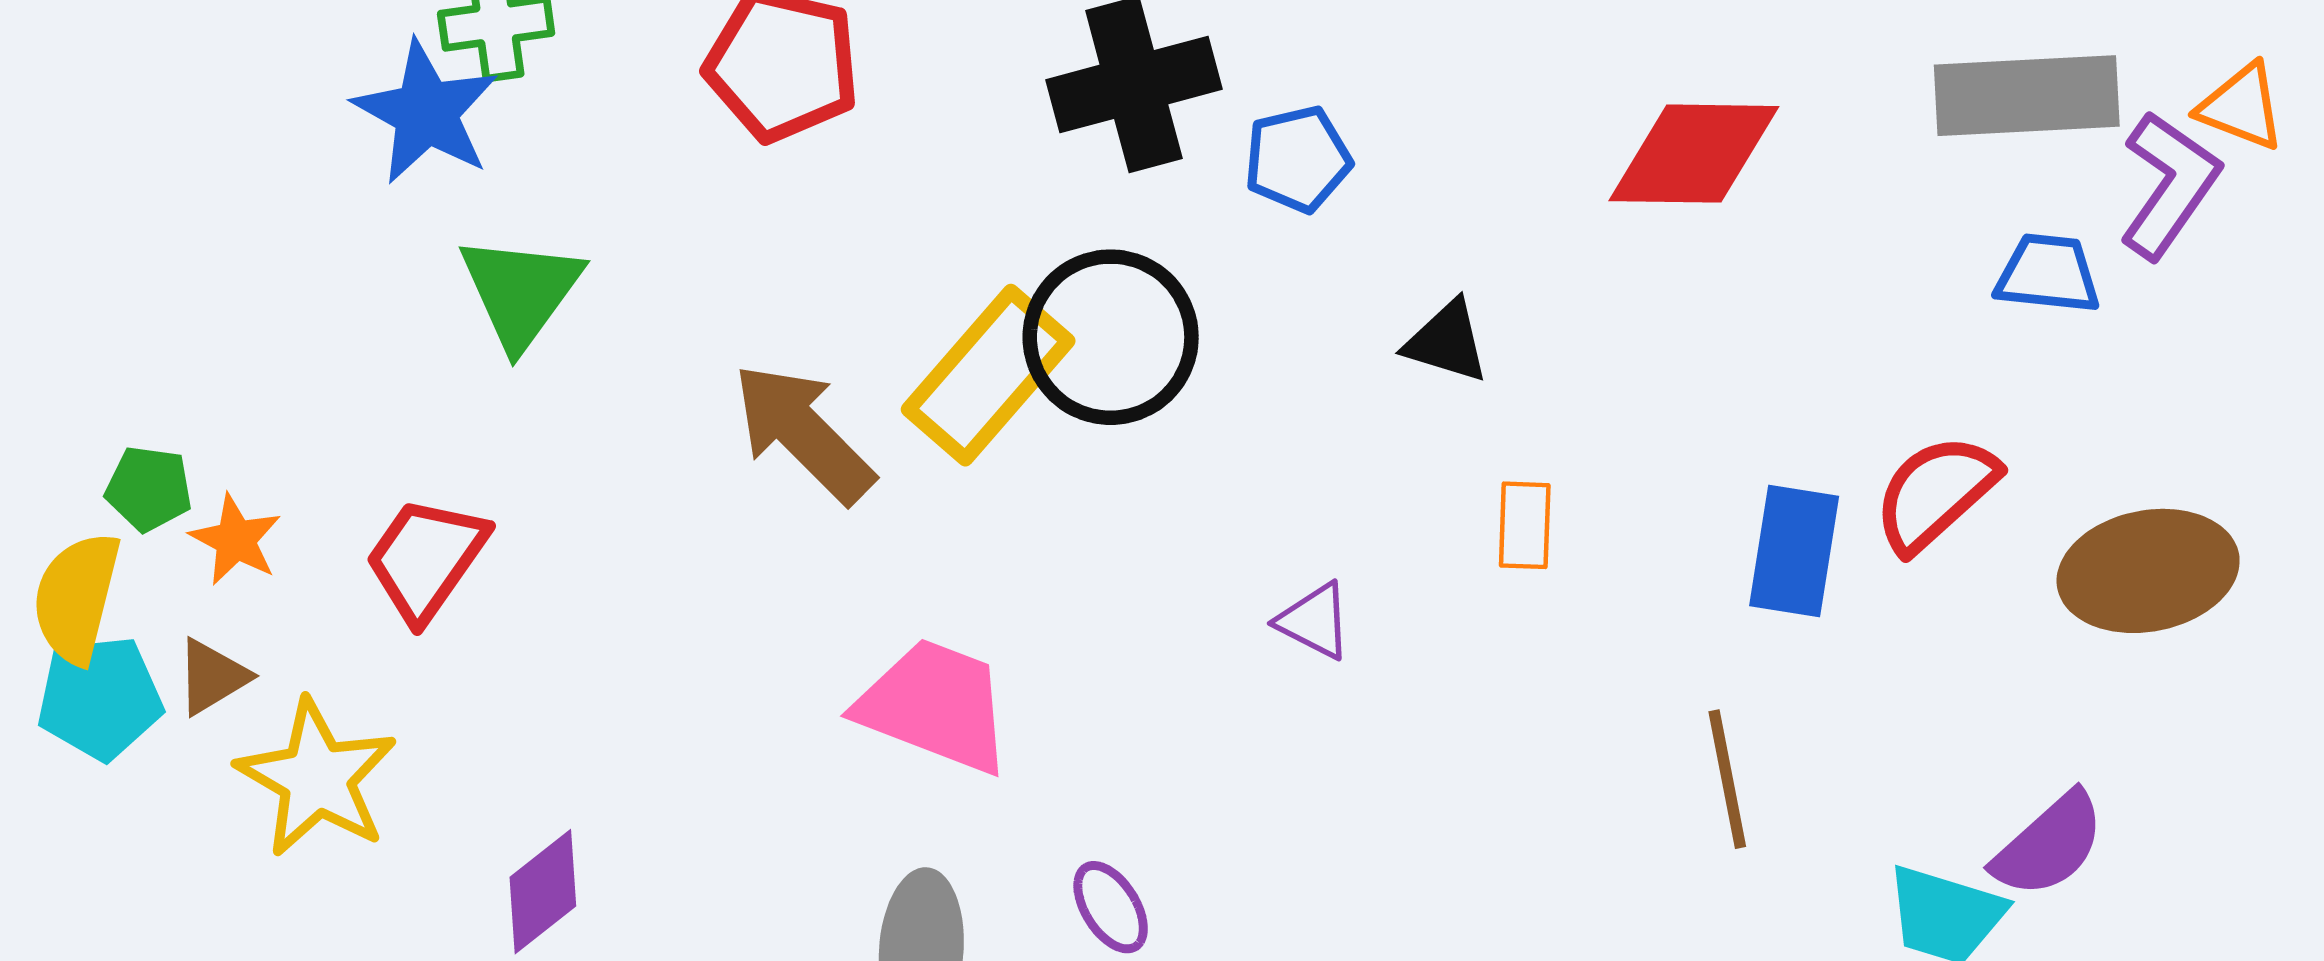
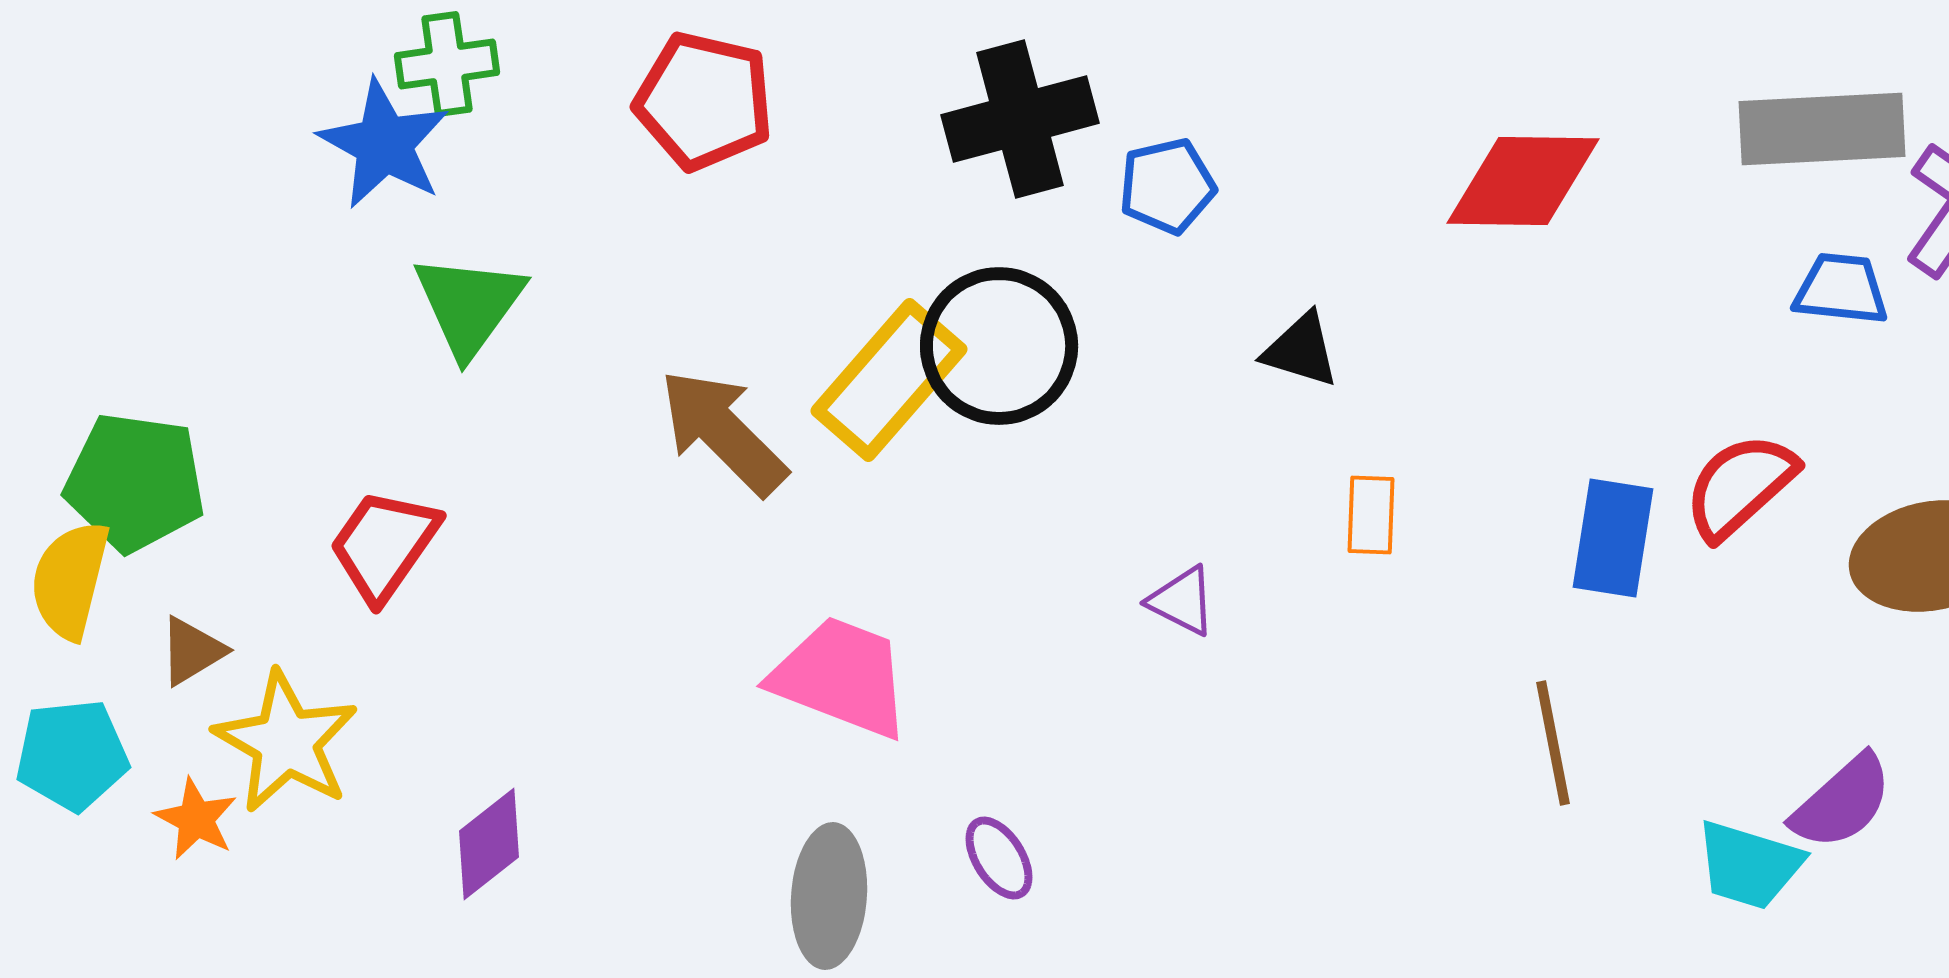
green pentagon: (149, 489) -> (135, 482), size x1.8
orange star: (236, 540) -> (196, 819), moved
cyan pentagon: (100, 698) -> (72, 755), moved

